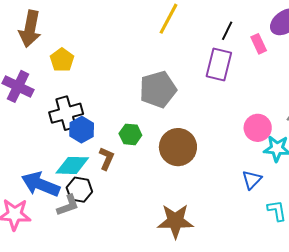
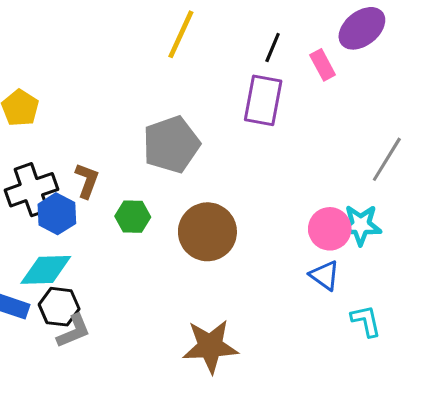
pink circle: (258, 128) -> (330, 229), moved
brown L-shape: (107, 159) -> (87, 181), moved
blue triangle: (252, 180) -> (325, 275), turned -35
gray L-shape: (68, 205) -> (74, 331), moved

